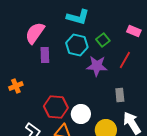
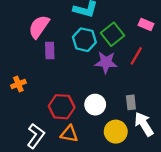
green square: (103, 40) -> (112, 34), size x1.5
gray rectangle: (120, 95) -> (131, 102), moved
white circle: (81, 114) -> (95, 105), moved

